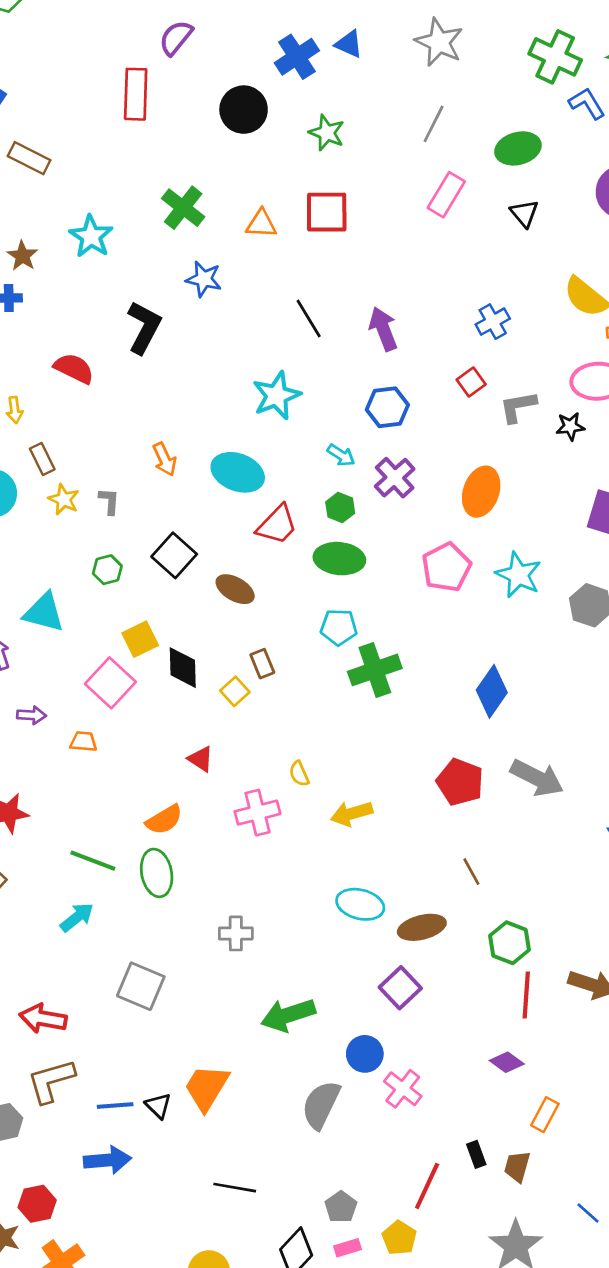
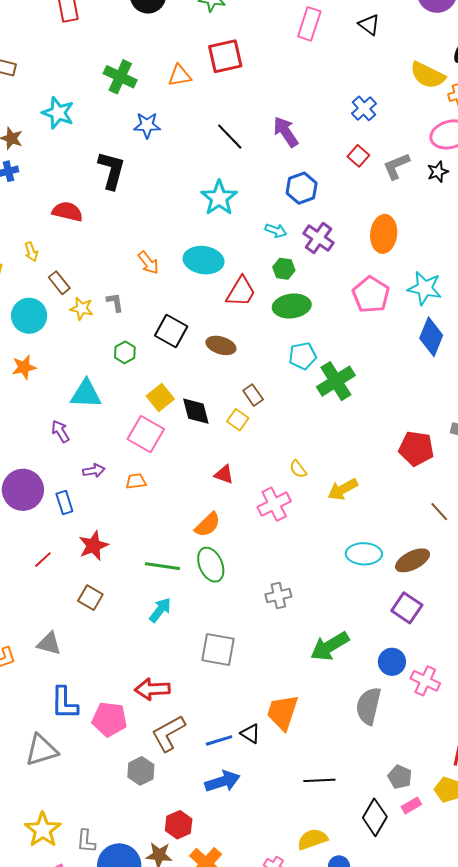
blue diamond: (492, 691) -> (431, 337), moved

